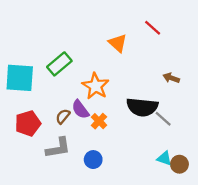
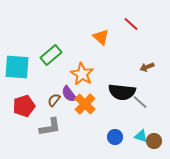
brown arrow: (171, 78) -> (147, 67), turned -40
orange cross: (99, 121) -> (85, 104), size x1.5
blue circle: (93, 160) -> (115, 137), moved

